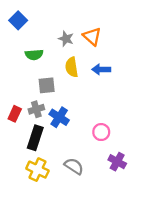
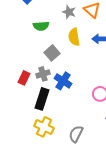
gray square: (47, 85) -> (52, 53), turned -35
gray semicircle: (74, 166) -> (76, 134), moved, turned -96

